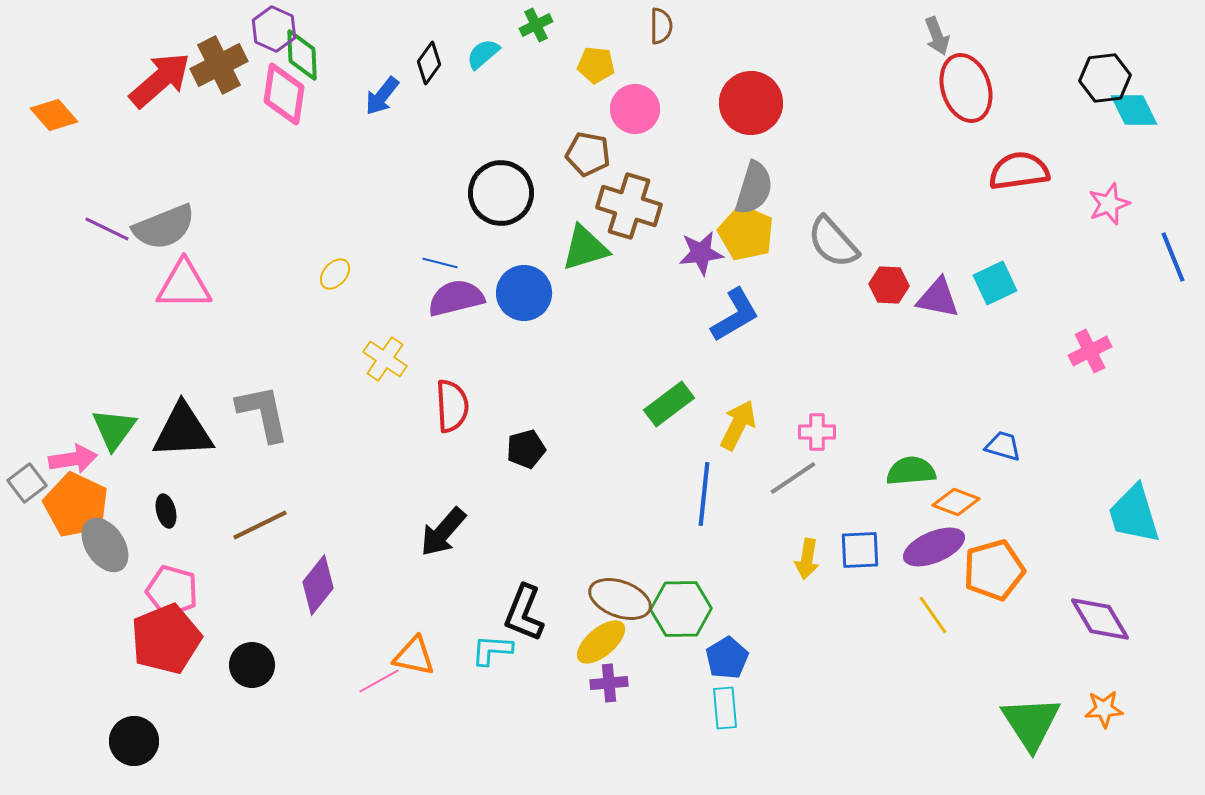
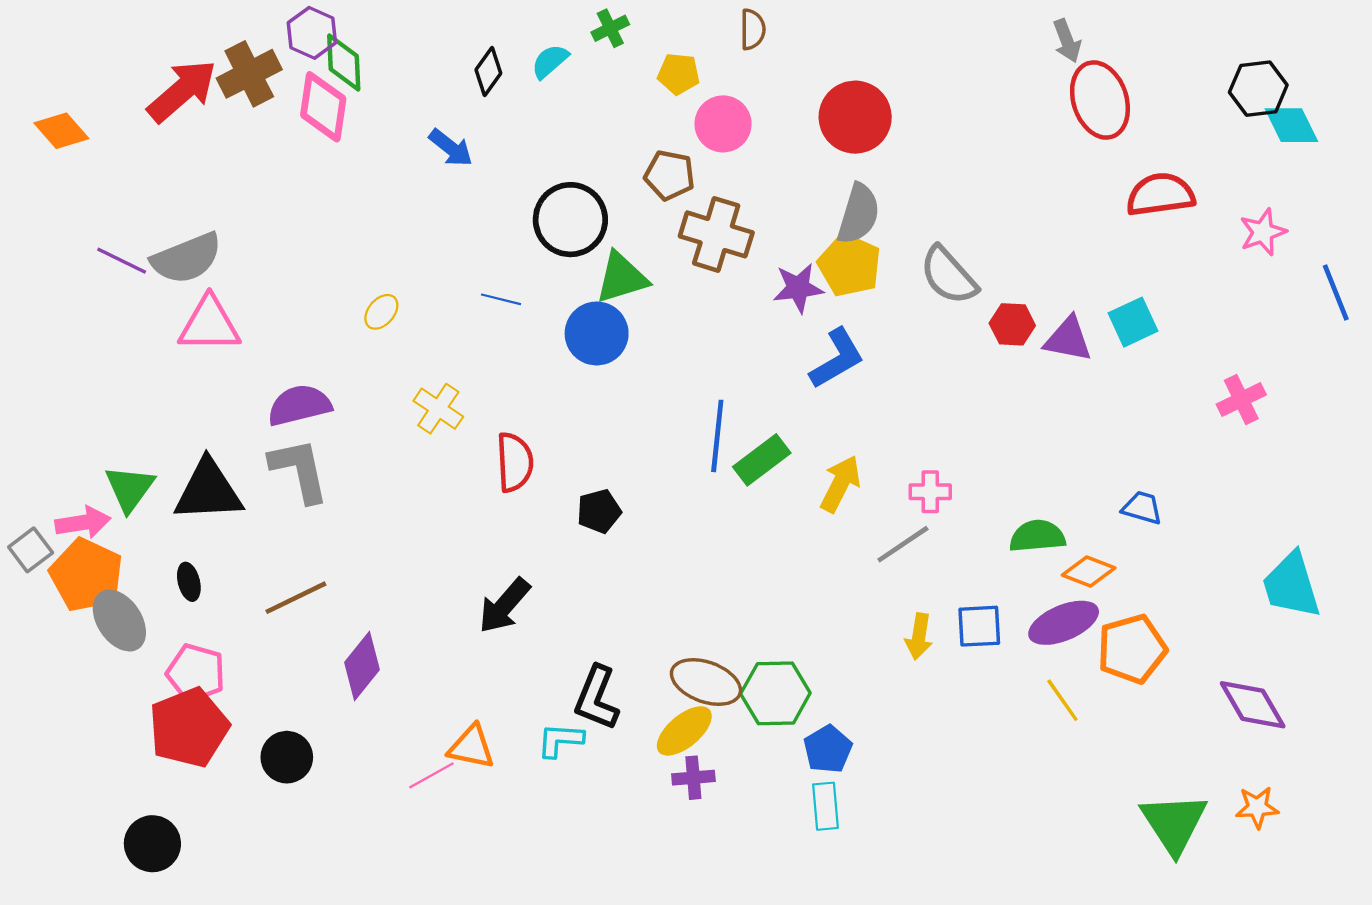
blue arrow: (382, 96) -> (451, 148), moved, turned -90
green triangle: (585, 248) -> (622, 278), moved
purple semicircle: (456, 298) -> (299, 405), moved
blue line: (704, 494) -> (717, 436), moved

